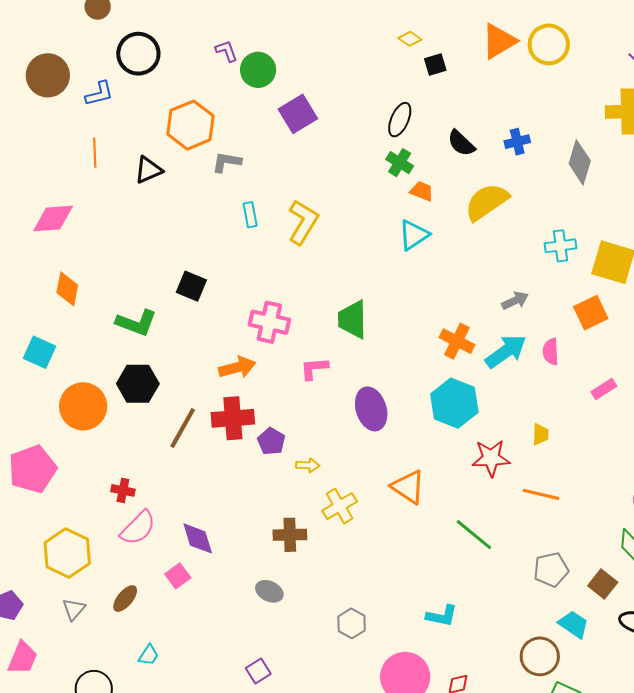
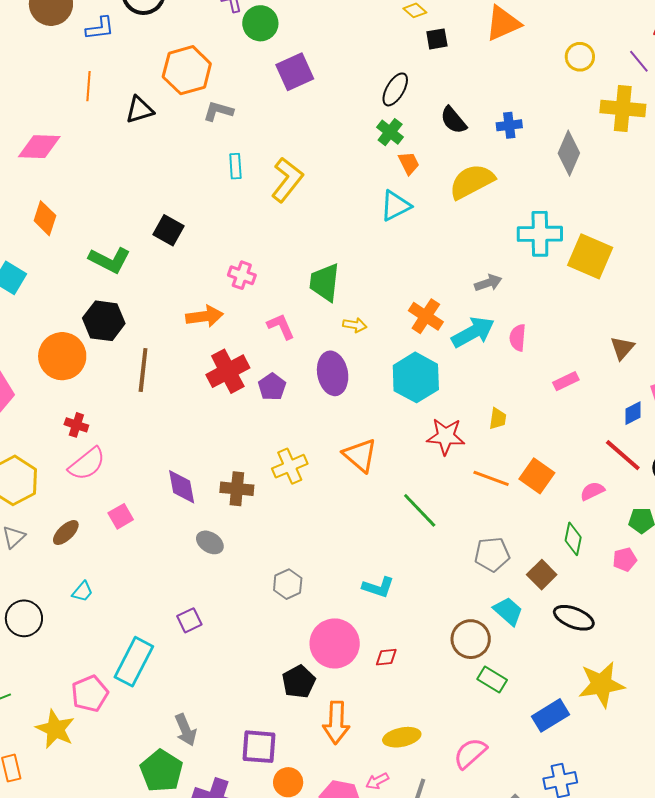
yellow circle: (549, 44) -> (580, 57), moved, size x0.7
orange trapezoid: (422, 191) -> (409, 163), turned 35
cyan cross: (561, 246) -> (540, 234), size x1.4
orange square: (591, 313) -> (537, 476), moved, turned -36
pink cross: (269, 322) -> (242, 275), size x0.7
pink L-shape: (314, 368) -> (281, 326), turned 64
orange circle: (83, 406) -> (62, 356), moved
red cross: (233, 418) -> (228, 371), moved, turned -30
brown line: (183, 428) -> (143, 370), turned -30
purple pentagon: (271, 441) -> (272, 387), moved
yellow arrow: (308, 465) -> (355, 325), moved
purple diamond: (198, 538) -> (182, 487), moved

